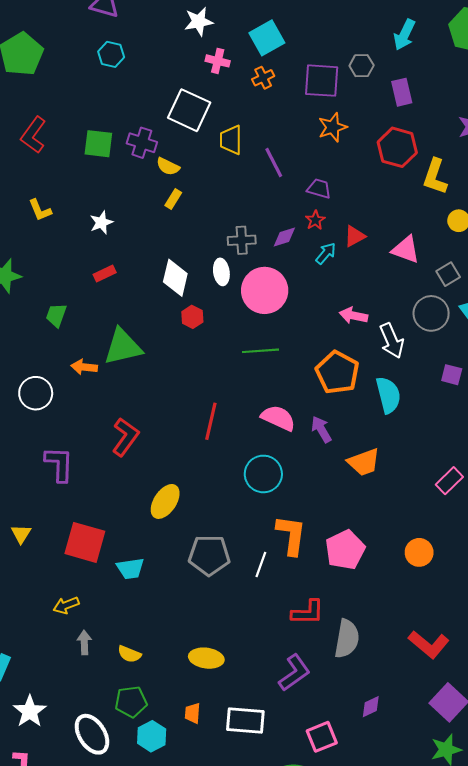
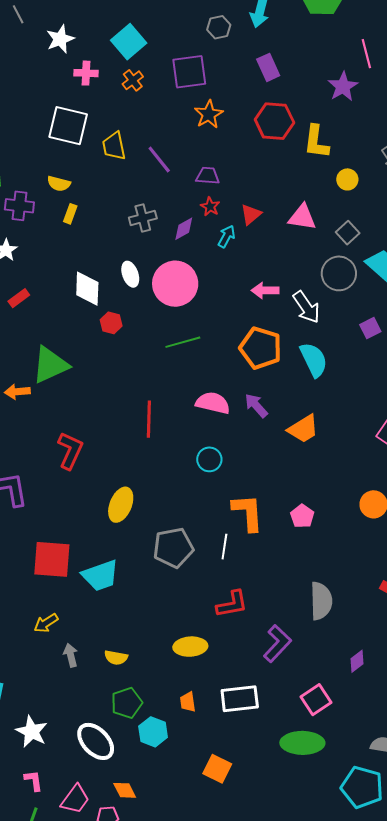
gray hexagon: (362, 66) -> (219, 27), moved
purple cross: (142, 143) -> (19, 206), moved
gray cross: (242, 240) -> (143, 218), moved
purple square: (452, 375) -> (370, 328), turned -30
cyan circle: (263, 474) -> (209, 459), size x0.7
pink pentagon: (345, 550) -> (302, 516), size x0.6
cyan trapezoid: (130, 569) -> (100, 576), size x1.4
red L-shape: (308, 612) -> (232, 604), moved

